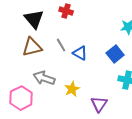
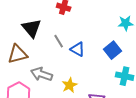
black triangle: (34, 19) -> (32, 28), moved
brown triangle: (32, 47) -> (18, 54), moved

